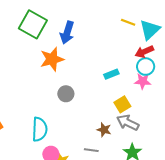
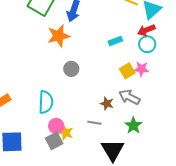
cyan rectangle: (111, 74) -> (115, 41), moved
pink star: (143, 81) -> (141, 69), moved
yellow square: (122, 104) -> (127, 71), moved

